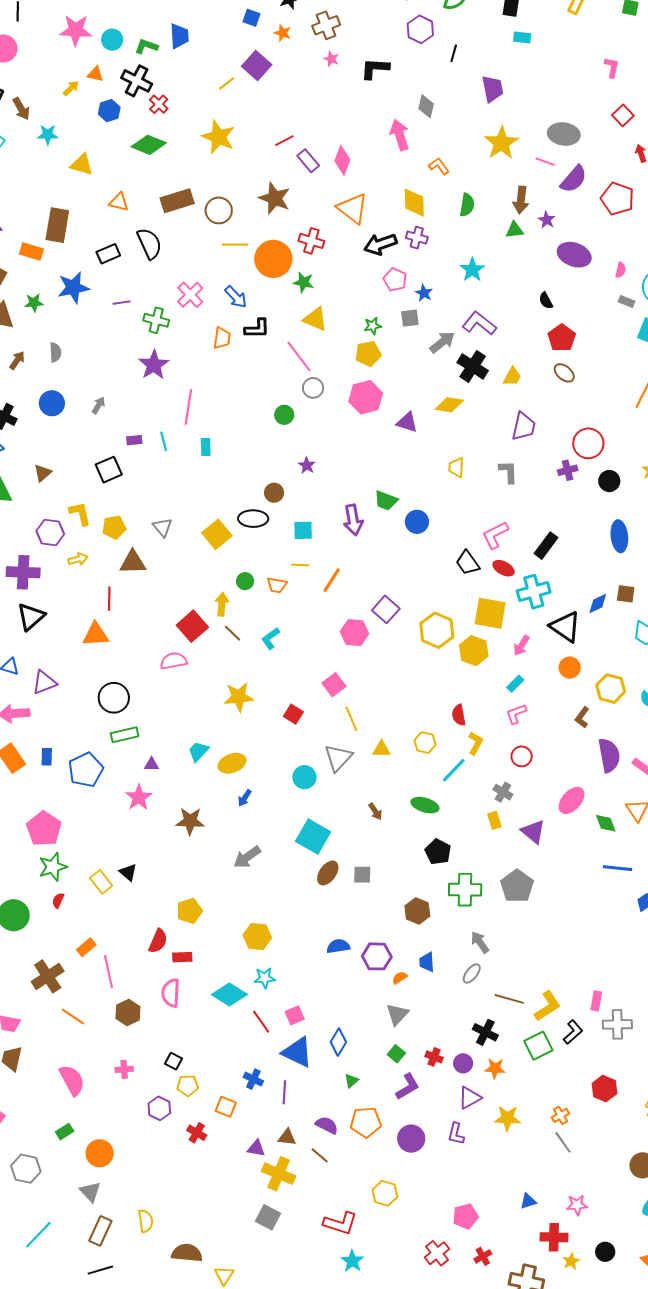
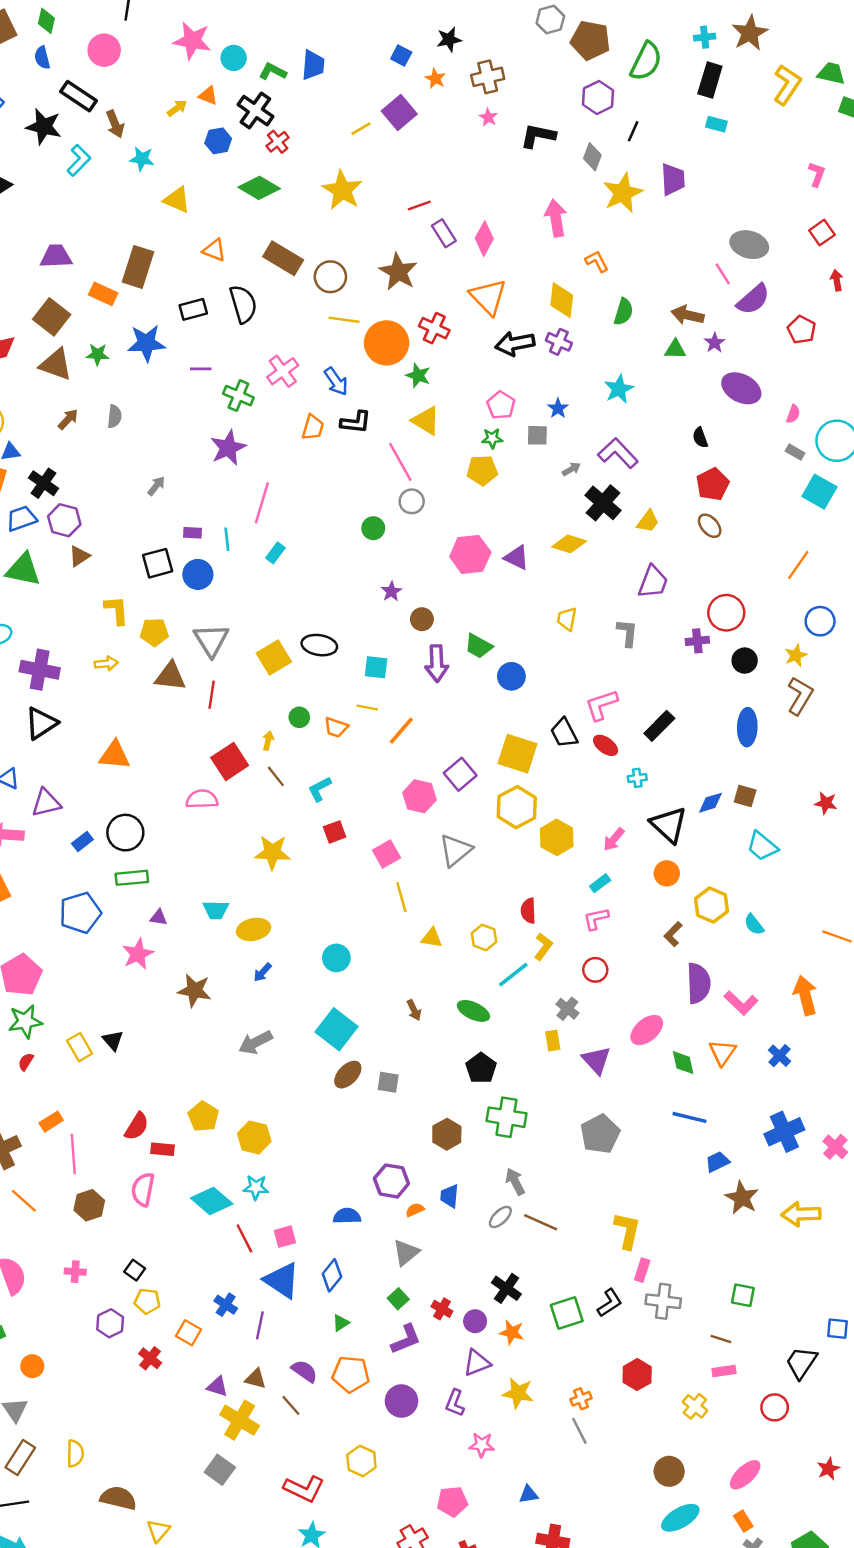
gray diamond: (426, 106) -> (592, 157), moved
yellow star: (501, 143) -> (623, 193), moved
pink line: (545, 162) -> (723, 274), turned 30
red pentagon: (617, 199) -> (802, 330), size x0.7
brown arrow: (521, 200) -> (688, 315), turned 88
brown rectangle: (177, 201) -> (283, 258), turned 40
pink pentagon: (395, 280) -> (501, 405), moved
gray arrow: (442, 342) -> (571, 469), size x0.6
pink hexagon: (366, 397) -> (470, 554), moved
blue circle: (52, 403) -> (198, 574), moved
cyan rectangle: (206, 447) -> (275, 553), turned 30
brown circle: (274, 493) -> (422, 619), moved
gray triangle: (163, 527) -> (211, 640), size x1.5
purple hexagon: (50, 532) -> (64, 520), moved
cyan cross: (534, 592) -> (637, 778), size x0.5
red line: (109, 599) -> (212, 695), moved
yellow arrow: (222, 604) -> (268, 741), size x0.7
yellow square: (490, 613) -> (517, 754), moved
red square: (293, 714) -> (335, 832), moved, turned 30
cyan trapezoid: (198, 751) -> (216, 910), turned -140
blue rectangle: (47, 757) -> (82, 841), moved, turned 42
gray triangle: (338, 758) -> (456, 850), moved
gray pentagon: (517, 886) -> (600, 1134), moved
yellow pentagon: (189, 911) -> (203, 1117), moved, turned -30
blue semicircle: (338, 946) -> (347, 1216), moved
brown line: (509, 999) -> (541, 1222), moved
yellow L-shape: (547, 1006) -> (627, 1231), moved, turned -52
orange circle: (100, 1153) -> (32, 1366), size x0.7
pink star: (577, 1205) -> (482, 1445), moved

